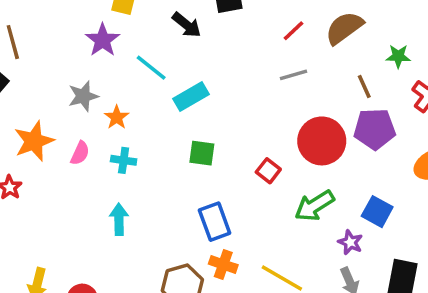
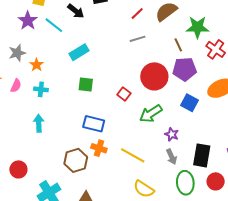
green star: (398, 56) -> (197, 27), size x1.6
cyan line: (151, 68) -> (54, 25), moved
blue square: (377, 212) -> (189, 103), moved
blue rectangle: (215, 222) -> (94, 124), turned -55

